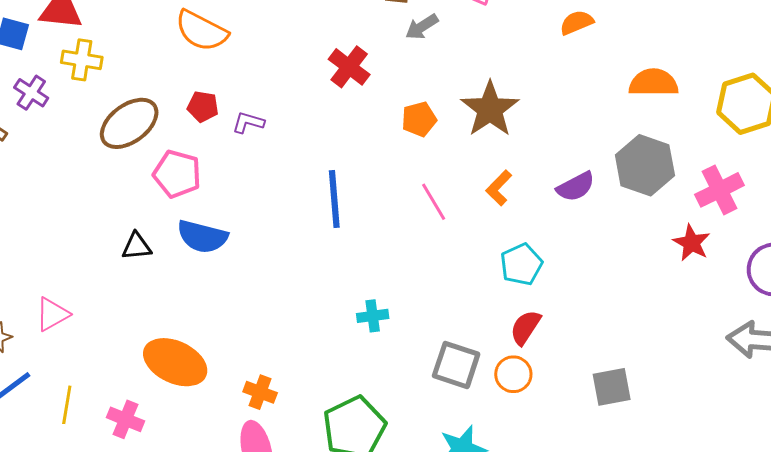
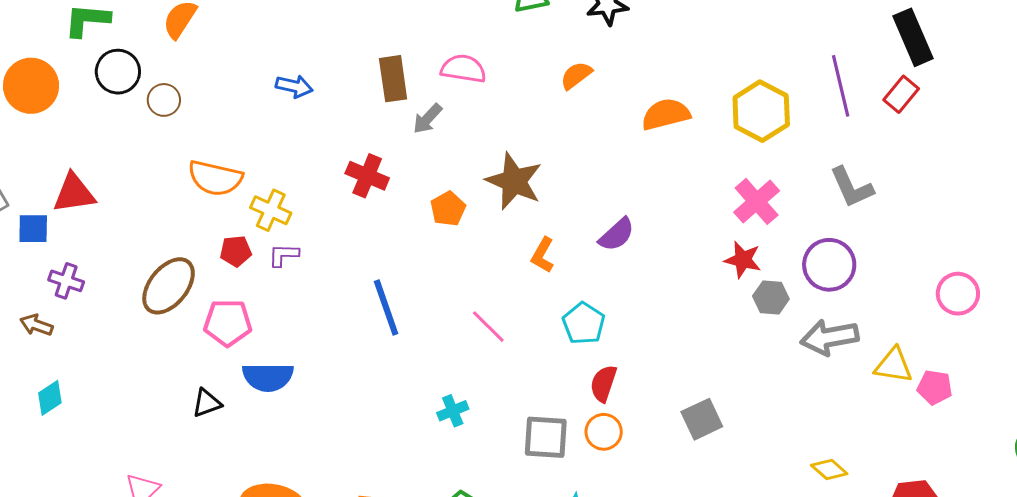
yellow cross: (82, 60) -> (271, 210), moved, turned 30
gray hexagon: (645, 165) -> (771, 297), moved, size x0.6
pink line: (434, 202) -> (488, 327), moved

